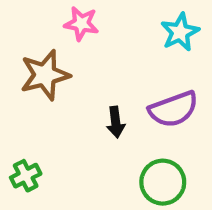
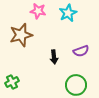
cyan star: (180, 32) -> (68, 13), moved
purple semicircle: (173, 109) -> (81, 51), size x0.7

